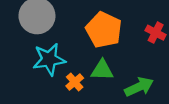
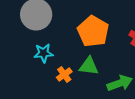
cyan star: (49, 59) -> (44, 53), size x0.7

